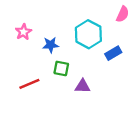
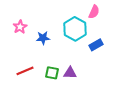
pink semicircle: (123, 14) -> (94, 12), moved
green square: (61, 68) -> (52, 73), moved

